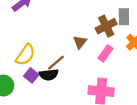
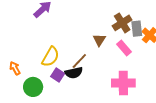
gray rectangle: (124, 17) -> (137, 29), moved
pink rectangle: (105, 53) -> (124, 48), turned -70

